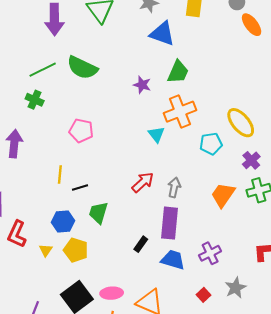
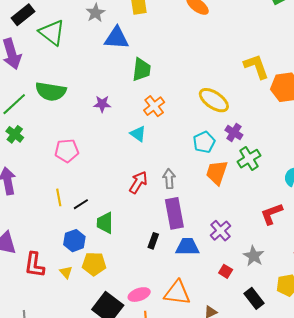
purple star: (142, 85) -> (102, 104), moved
green cross: (35, 100) -> (15, 134), turned 30
orange cross: (180, 112) -> (154, 106), size x0.7
cyan pentagon: (211, 144) -> (204, 142), moved

